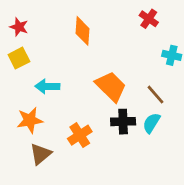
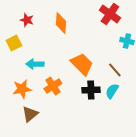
red cross: (149, 19) -> (110, 14), size x1.5
red star: (19, 27) -> (27, 20), moved
orange cross: (80, 135) -> (53, 86), moved

